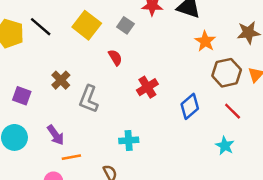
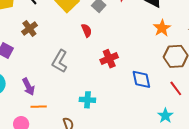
brown cross: (61, 80) -> (29, 28), moved
blue diamond: (190, 106) -> (141, 79), turned -70

